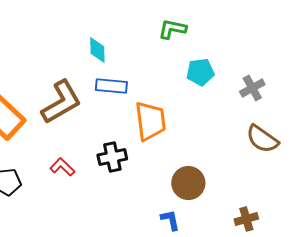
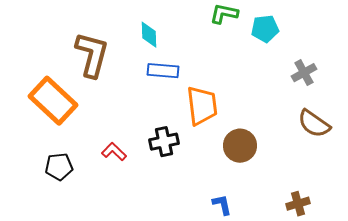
cyan pentagon: (200, 72) -> (265, 29), moved
brown L-shape: (61, 102) -> (92, 55), moved, turned -45
brown circle: (188, 183) -> (240, 146), moved

